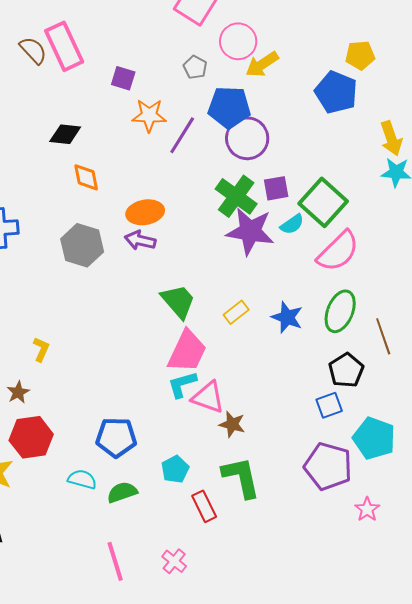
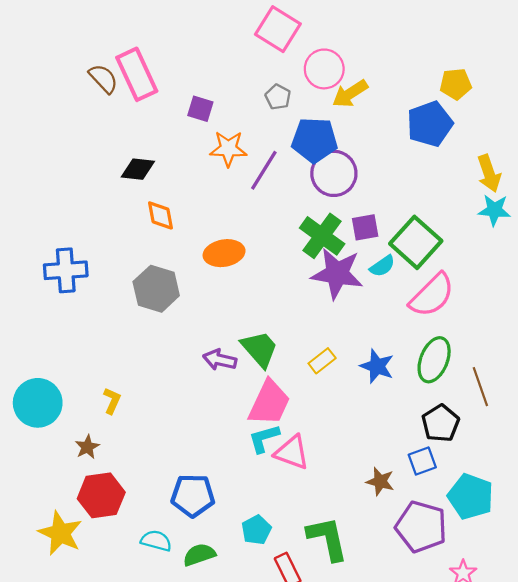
blue pentagon: (336, 92) -> (430, 124), turned 30
purple arrow: (140, 240) -> (220, 360), moved
brown star: (232, 424) -> (380, 481), moved

